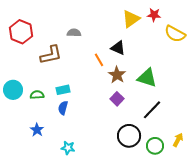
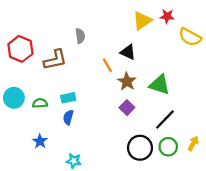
red hexagon: (21, 32) -> (20, 49), moved
gray semicircle: (74, 33) -> (80, 36), turned 80
yellow arrow: (178, 140) -> (193, 143), moved
green circle: (155, 146) -> (168, 147), moved

